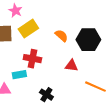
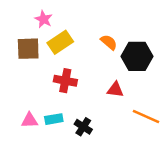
orange semicircle: (61, 36) -> (109, 42), moved
cyan rectangle: (19, 75) -> (54, 119), moved

